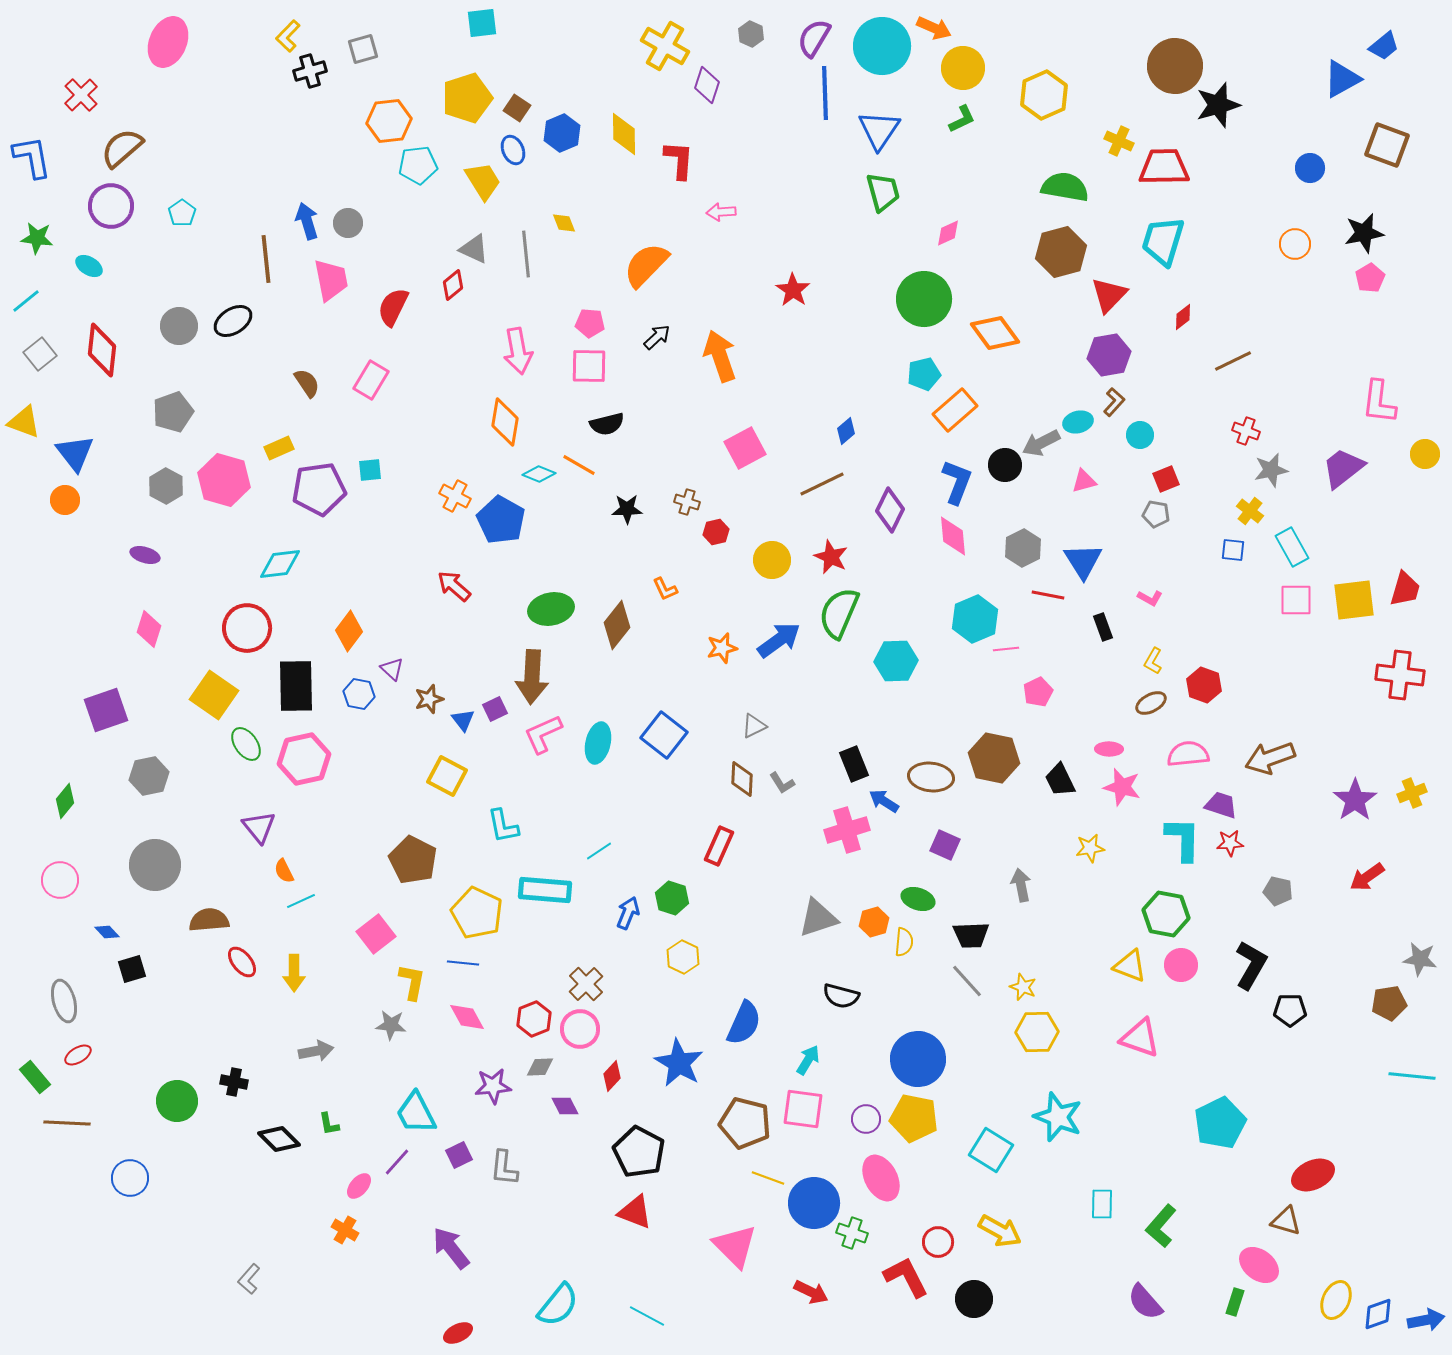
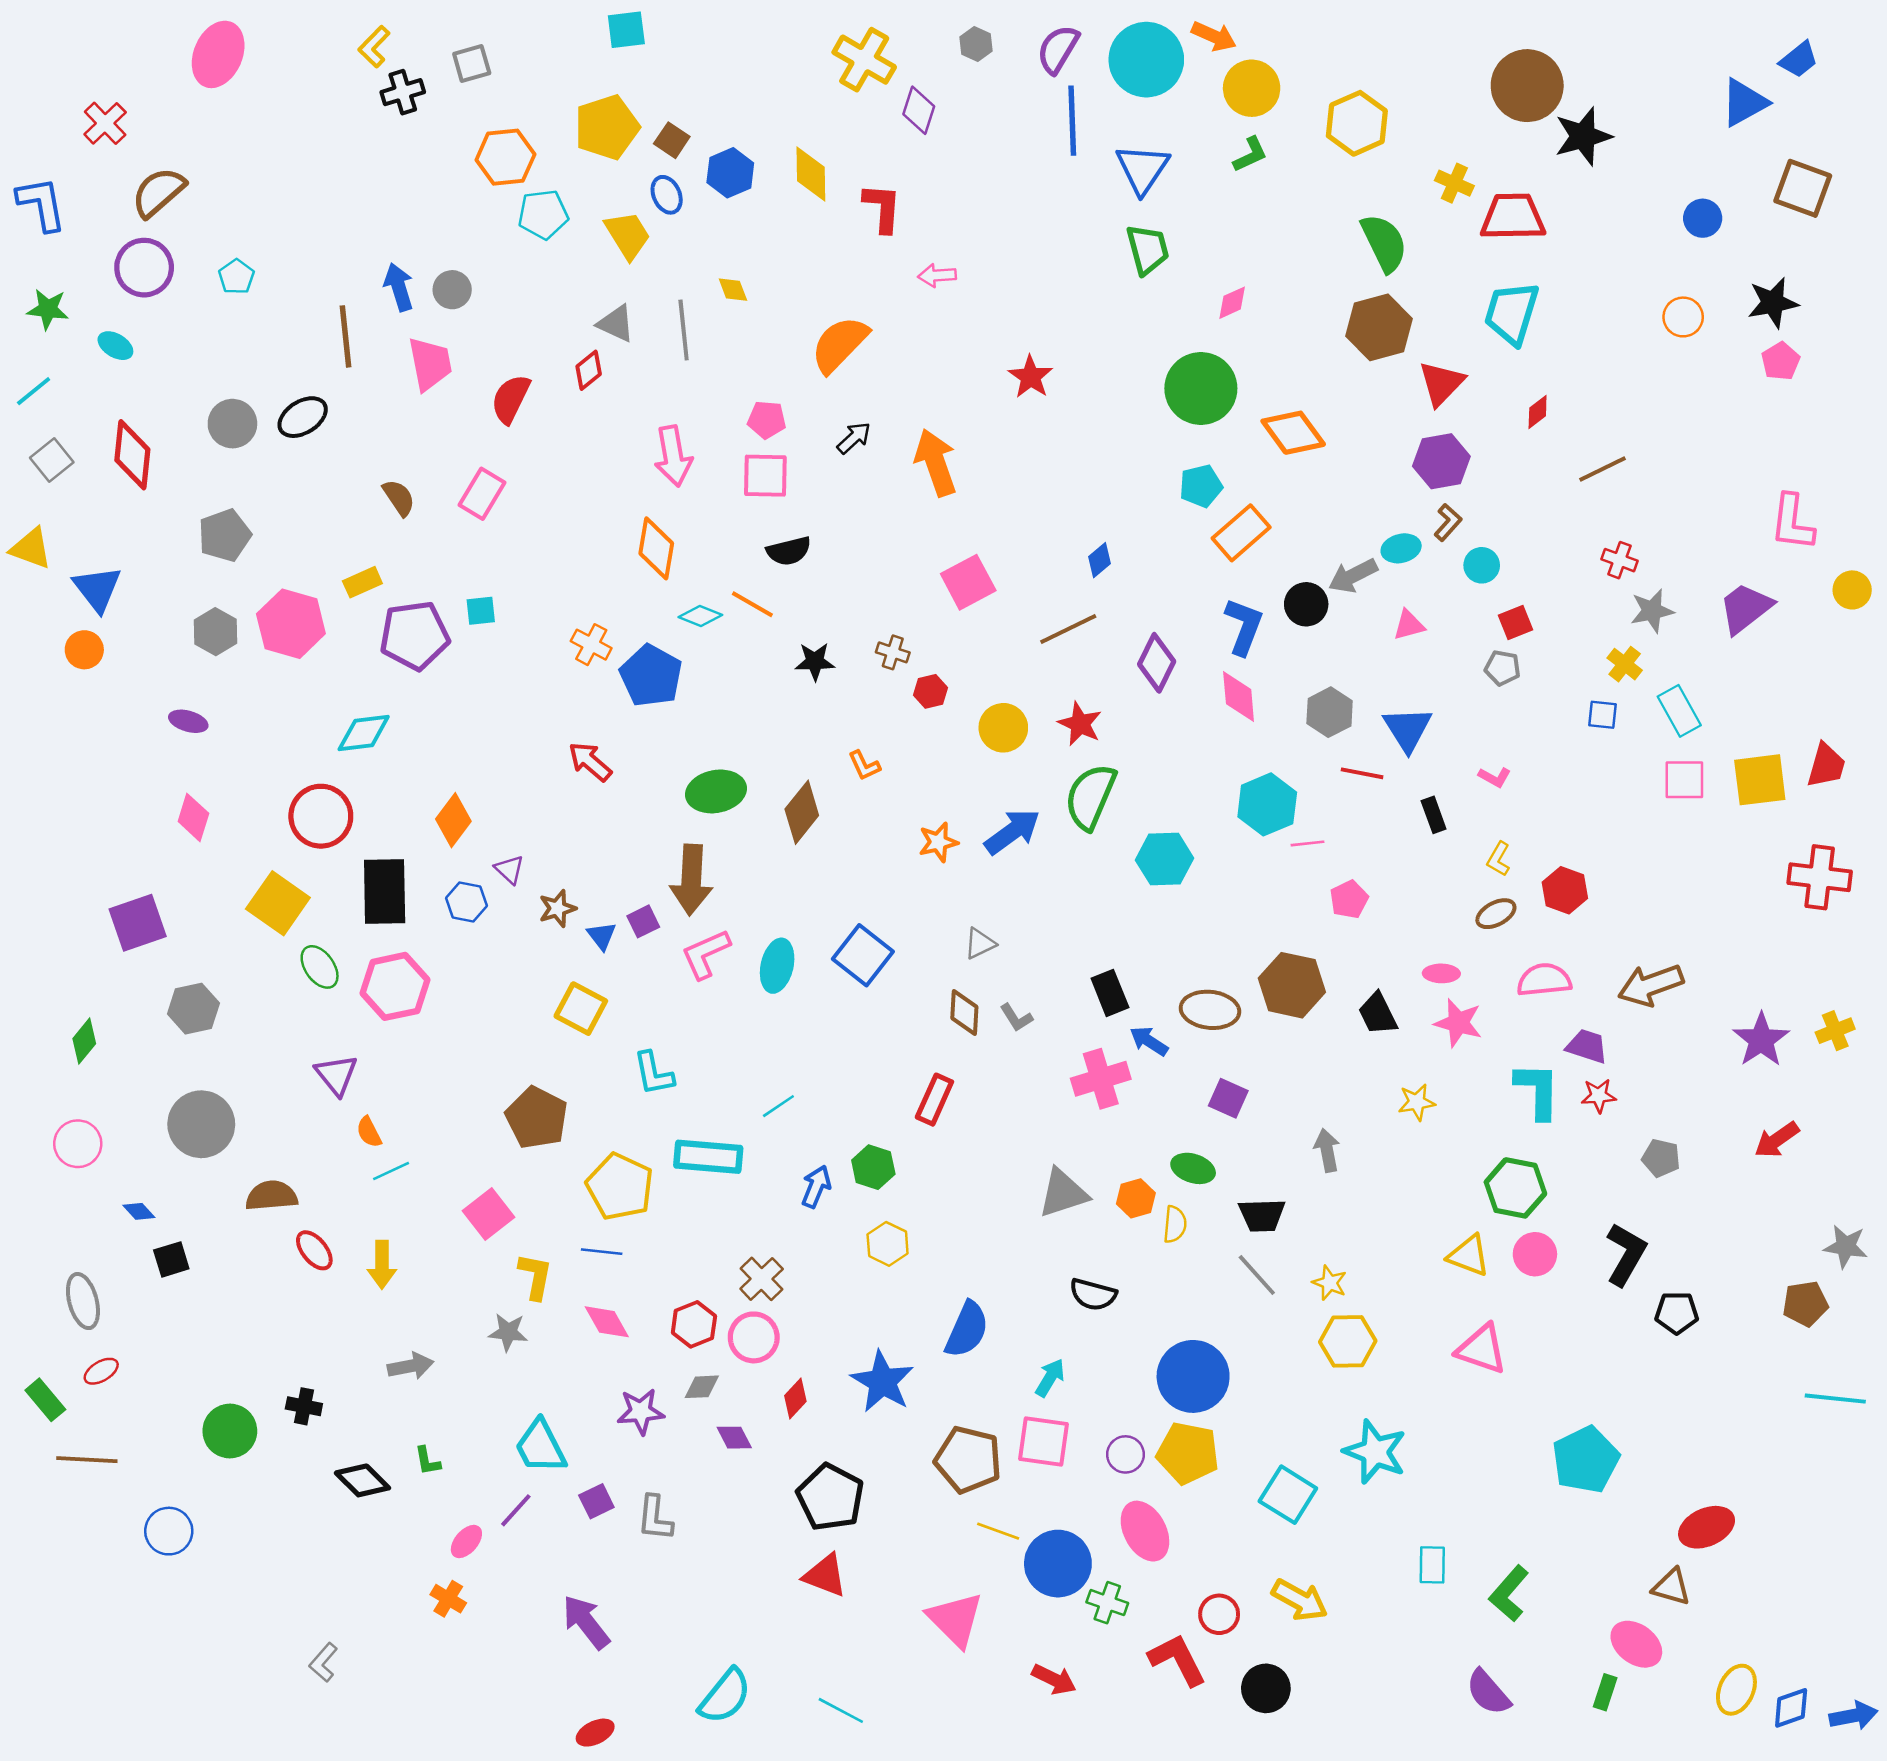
green semicircle: (1065, 187) -> (1384, 243), turned 54

